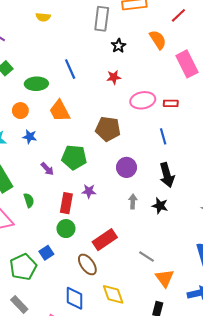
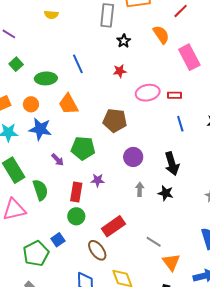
blue line: (163, 136) -> (180, 124), moved
blue star: (30, 137) -> (40, 129), size x1.6
green semicircle: (29, 200) -> (40, 190), size x1.5

